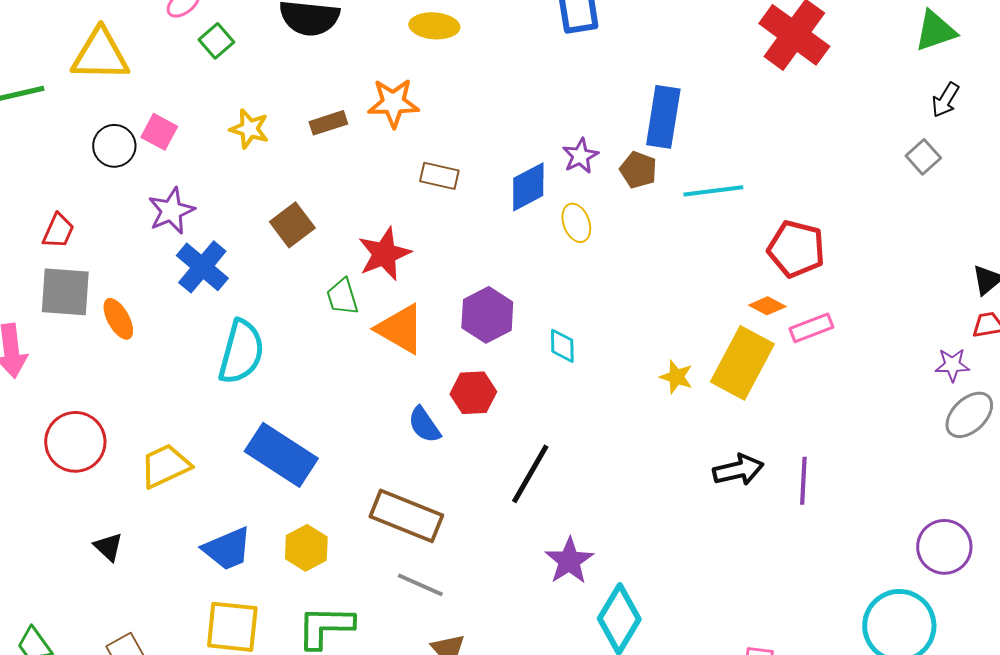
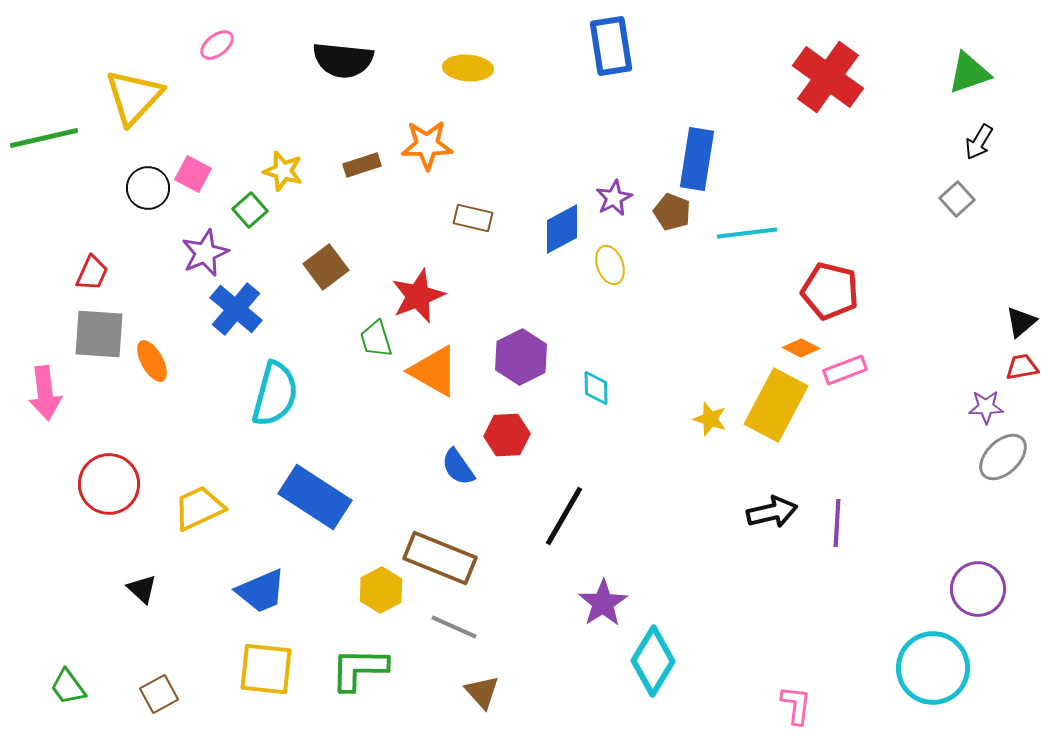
green square: (216, 41) -> (250, 210), moved
yellow triangle: (100, 55) -> (134, 97), turned -48
yellow hexagon: (306, 548) -> (381, 590), moved

